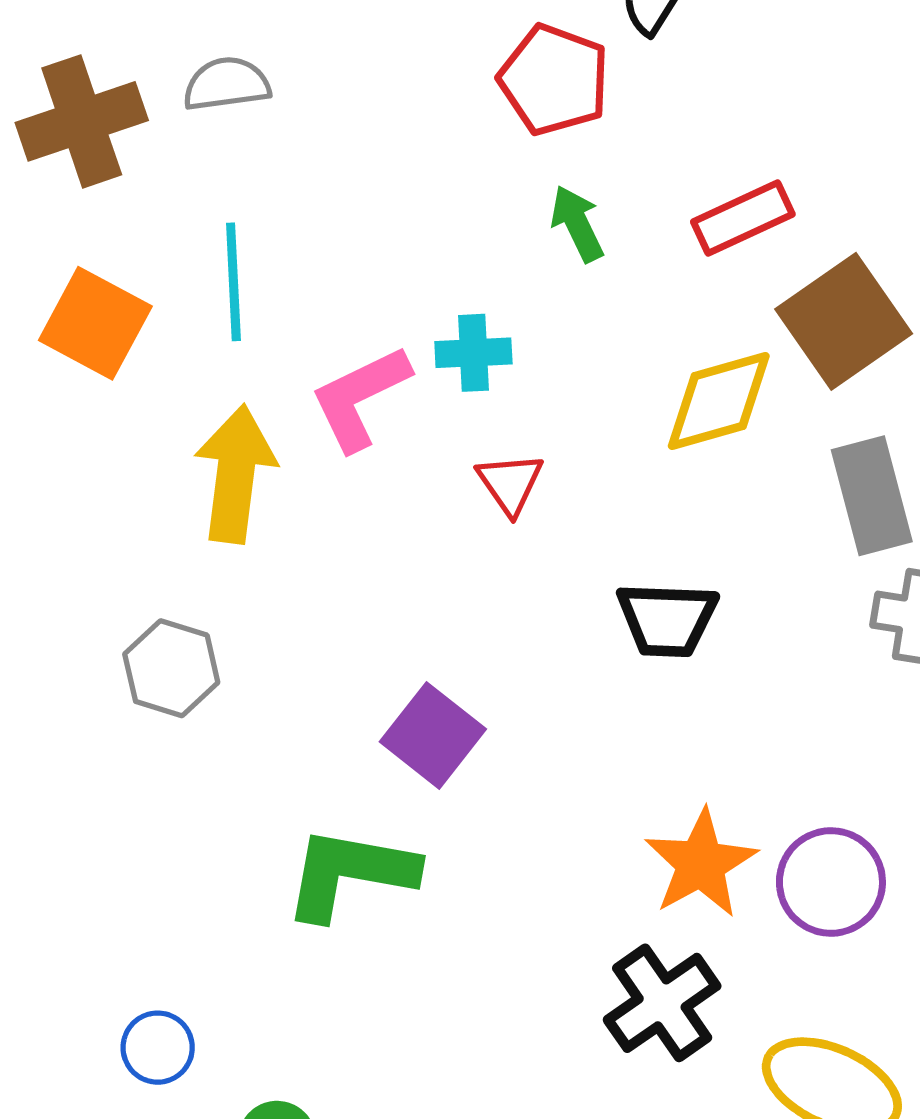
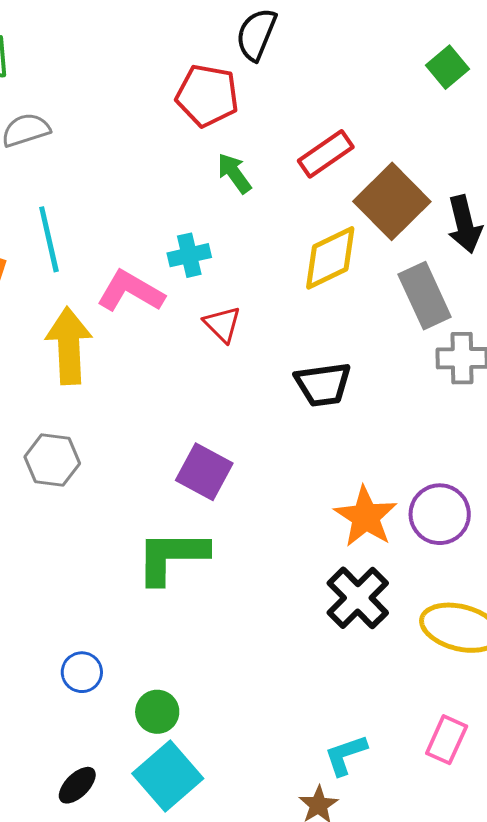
pink L-shape: (360, 398) -> (131, 291), turned 66

